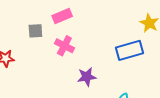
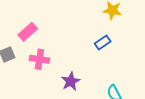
blue rectangle: (130, 50) -> (103, 42), size x0.6

